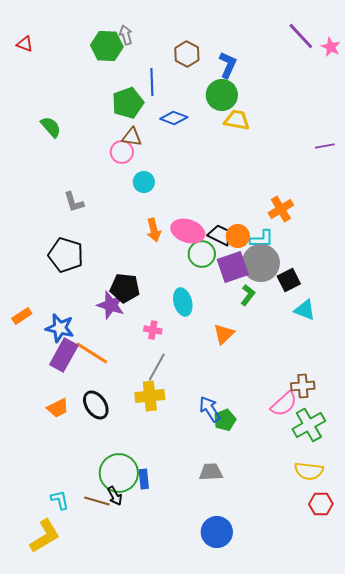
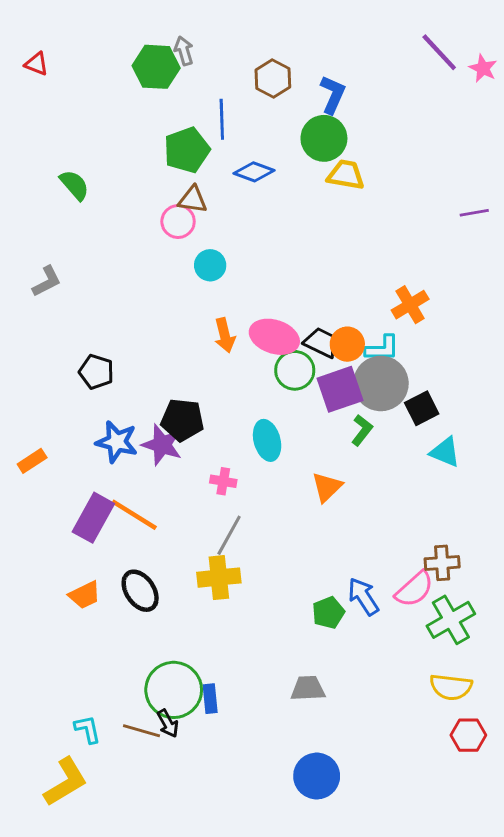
gray L-shape: (74, 202) -> (47, 281), moved, turned -100
black pentagon: (66, 255) -> (96, 372), size x0.7
blue star: (60, 328) -> (117, 442), moved
blue arrow: (210, 409) -> (363, 597), moved

